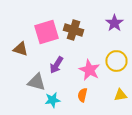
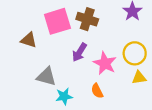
purple arrow: (56, 65) -> (79, 52), moved
orange semicircle: (82, 95) -> (97, 91), turned -40
yellow triangle: (120, 95) -> (139, 78), moved

